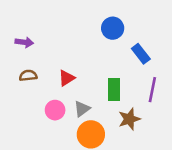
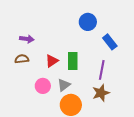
purple arrow: (24, 42) -> (27, 39), moved
green rectangle: (114, 90) -> (73, 61), moved
purple line: (152, 90) -> (102, 70), moved

